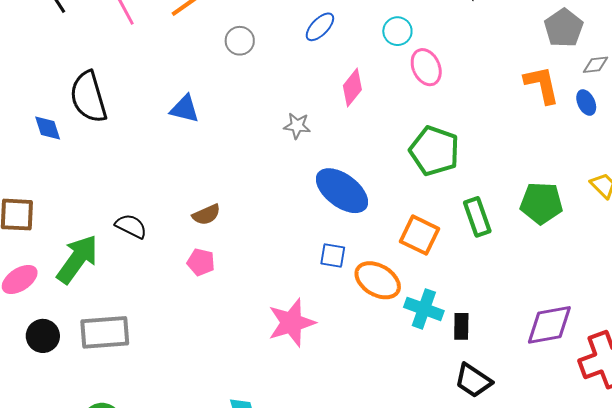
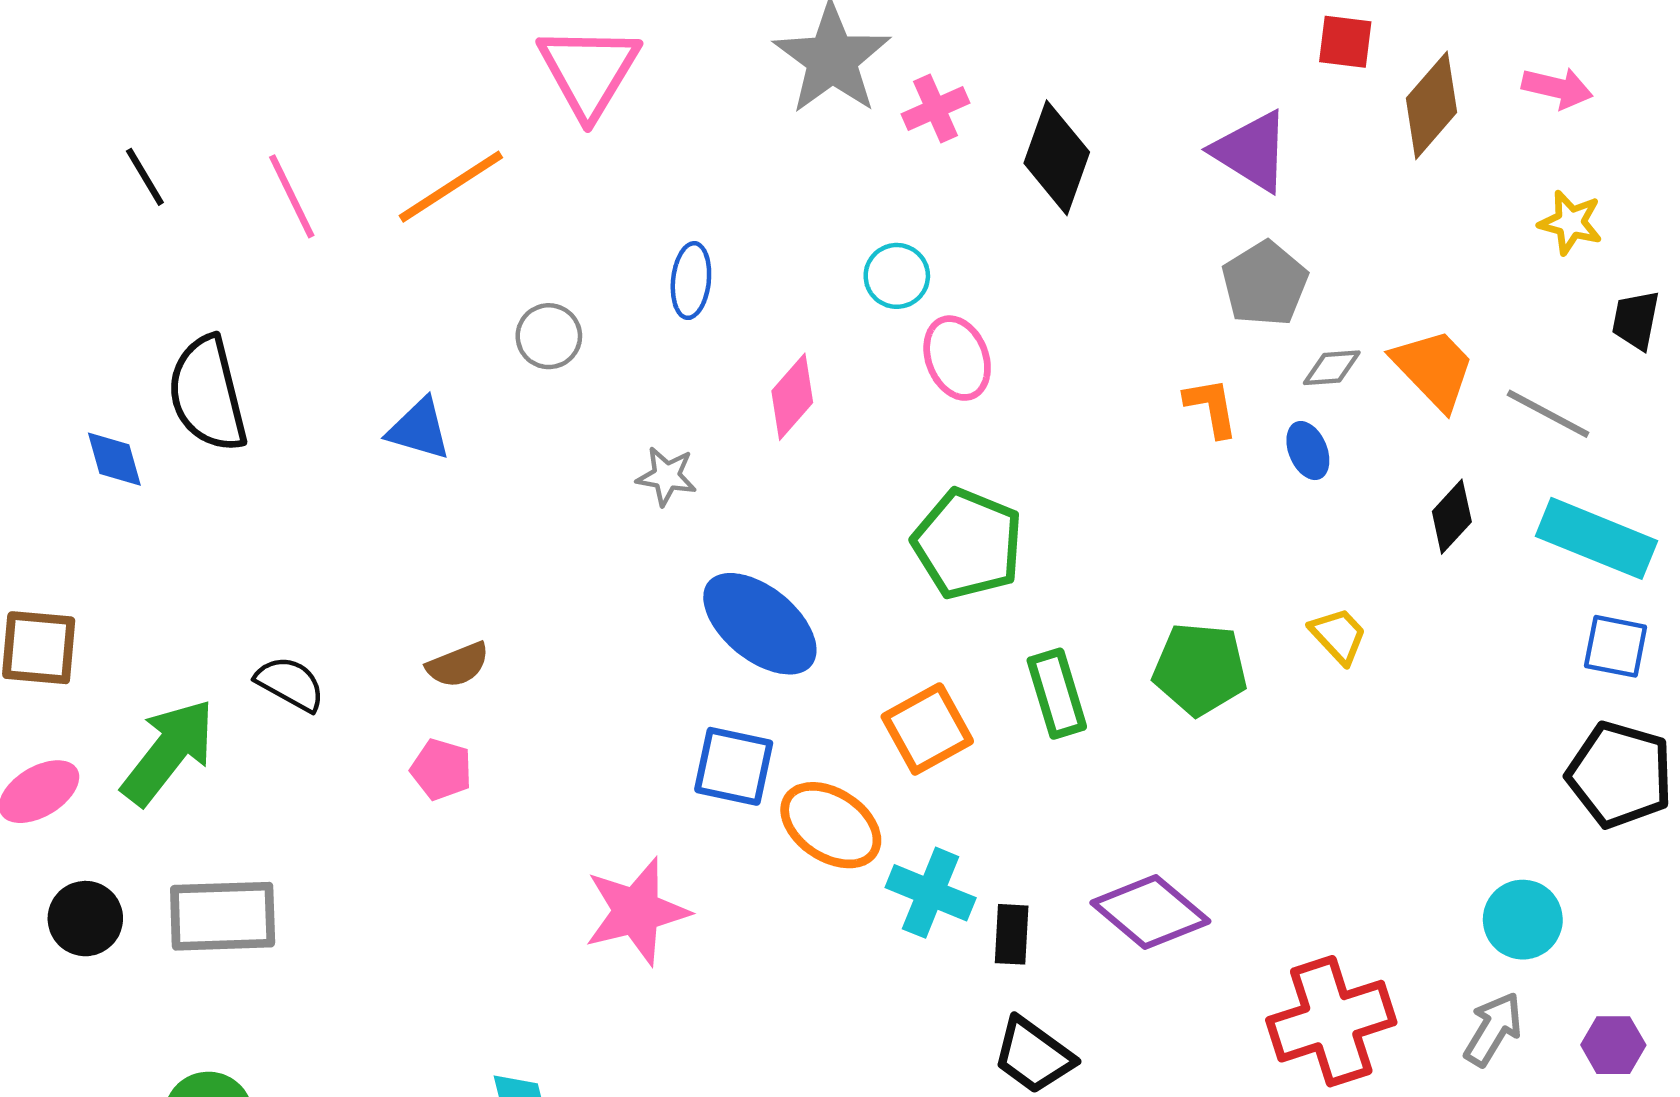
blue ellipse: (320, 27) -> (691, 281), moved, turned -40
gray circle: (240, 41) -> (549, 336), moved
orange L-shape: (542, 85) -> (1211, 407), size x0.7
orange square: (419, 235) -> (927, 729), turned 33
blue square: (333, 256) -> (734, 766), size x1.4
purple diamond: (549, 325) -> (1150, 912), moved, turned 48

